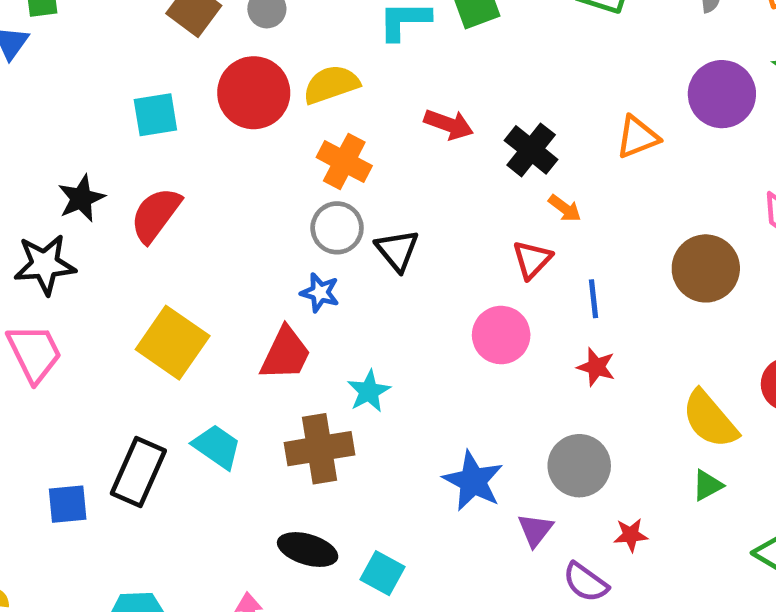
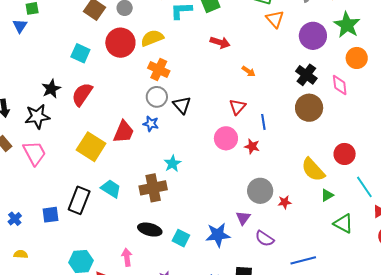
cyan square: (155, 115) -> (80, 53), turned 36
red arrow: (449, 124) -> (220, 42), moved
orange triangle: (637, 137) -> (275, 19), moved, turned -48
black cross: (531, 150) -> (306, 75), moved
orange arrow: (565, 208) -> (249, 71), moved
red trapezoid: (286, 354) -> (124, 132), moved
red star: (596, 367) -> (252, 146), moved
blue star: (473, 481) -> (218, 235), moved, turned -30
green triangle: (707, 485) -> (327, 195), moved
red star: (631, 535) -> (285, 202), moved

